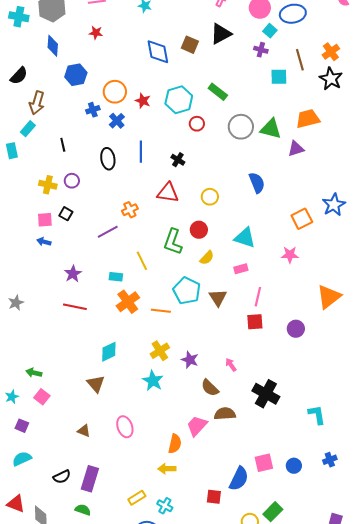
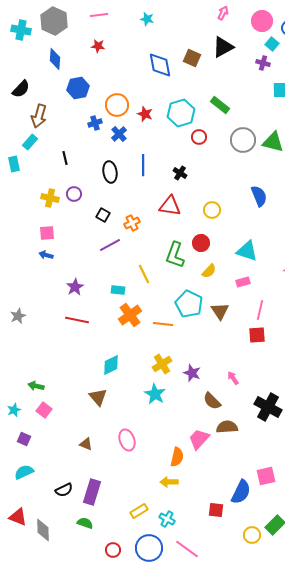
black square: (66, 214) -> (103, 215), moved

